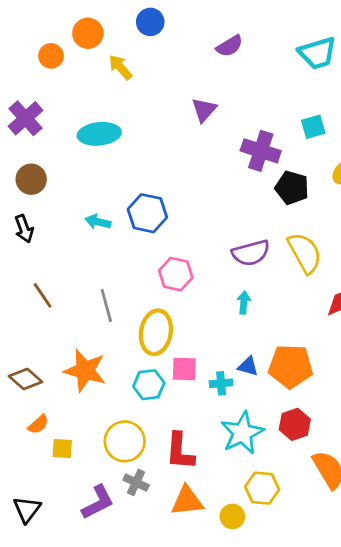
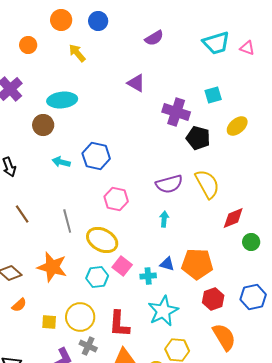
orange circle: (88, 33) -> (61, 20), moved
purple triangle: (204, 110) -> (136, 83), turned -42
brown circle: (31, 179) -> (43, 125), moved
yellow ellipse: (156, 332) -> (102, 240), turned -72
pink square: (184, 369) -> (122, 266), turned 36
red hexagon: (295, 424) -> (213, 299), moved
yellow square: (62, 448) -> (49, 322), moved

